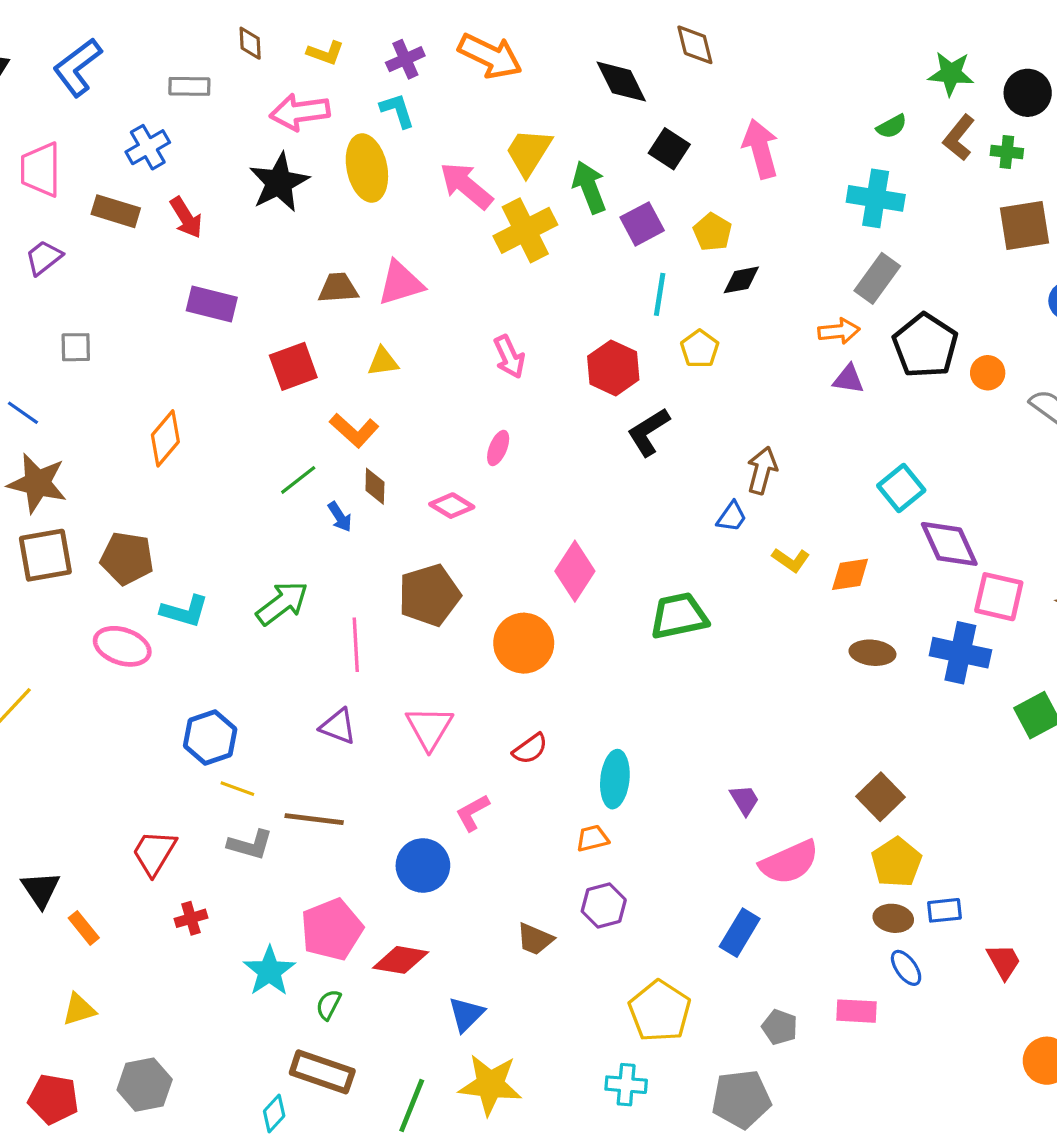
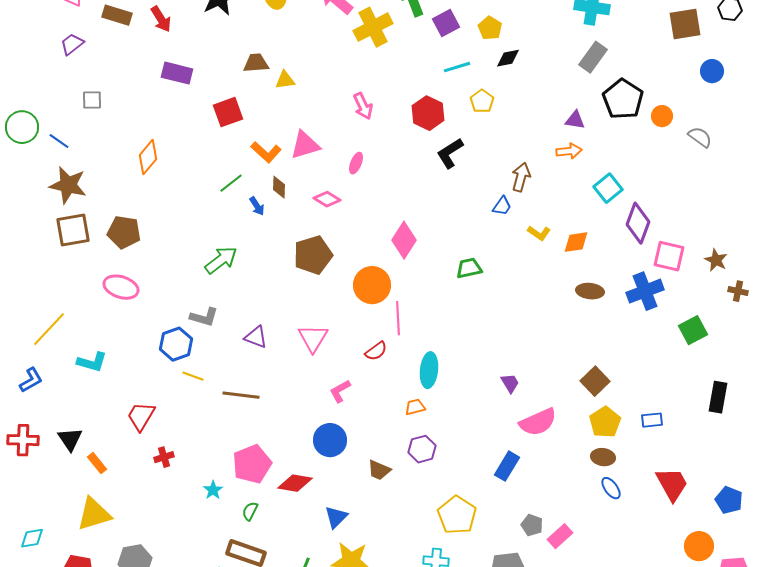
pink triangle: (401, 283) -> (305, 145), moved
cyan line: (660, 294) -> (457, 67), turned 64
orange arrow: (839, 331) -> (569, 151), moved
yellow triangle: (383, 362) -> (285, 80), moved
purple diamond: (949, 544) -> (638, 223), turned 45
cyan L-shape: (185, 611) -> (92, 362), moved
green trapezoid: (679, 616) -> (469, 268), size x0.7
pink line: (356, 645) -> (398, 318), moved
blue cross: (960, 653) -> (645, 291), turned -33
gray L-shape: (250, 845) -> (204, 317), moved
blue circle: (423, 865) -> (330, 440), moved
blue rectangle: (944, 910) -> (652, 420), moved
red trapezoid: (1004, 961) -> (672, 484), size x1.5
cyan star: (269, 971) -> (213, 490), size x0.6
yellow triangle: (79, 1009) -> (94, 514), size x1.6
pink rectangle: (856, 1011) -> (560, 536), moved, turned -45

